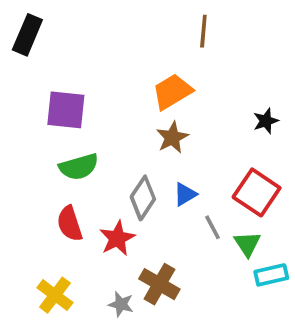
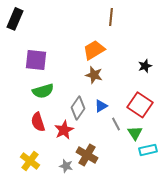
brown star: (172, 137) -> (94, 75), turned -30

